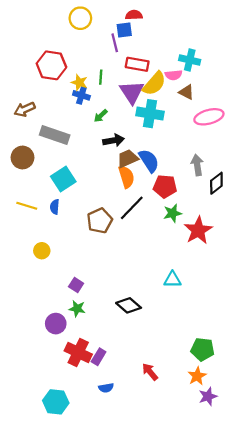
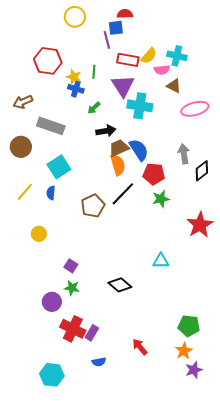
yellow semicircle: (154, 84) -> (149, 56), moved, size x0.7
yellow line: (27, 206) -> (25, 192), turned -66
red star: (198, 230) -> (200, 225), moved

